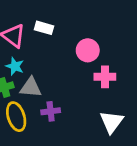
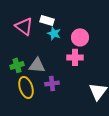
cyan star: (15, 66) -> (54, 33), moved
pink cross: (105, 77) -> (75, 57), moved

